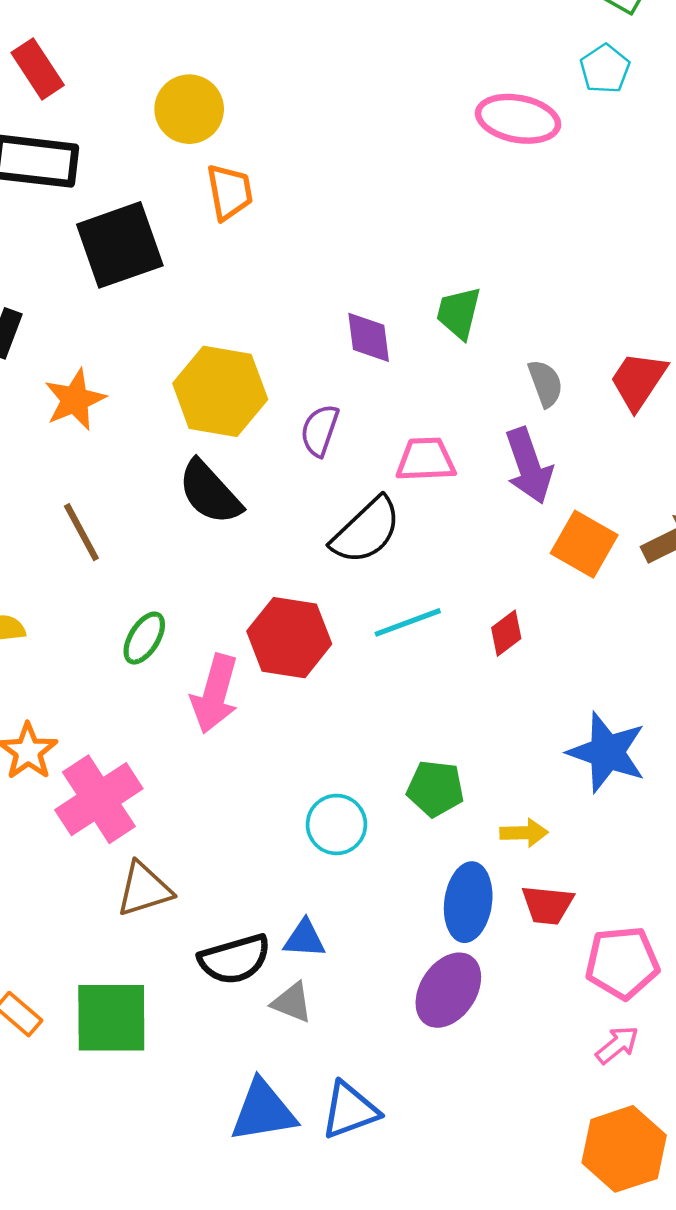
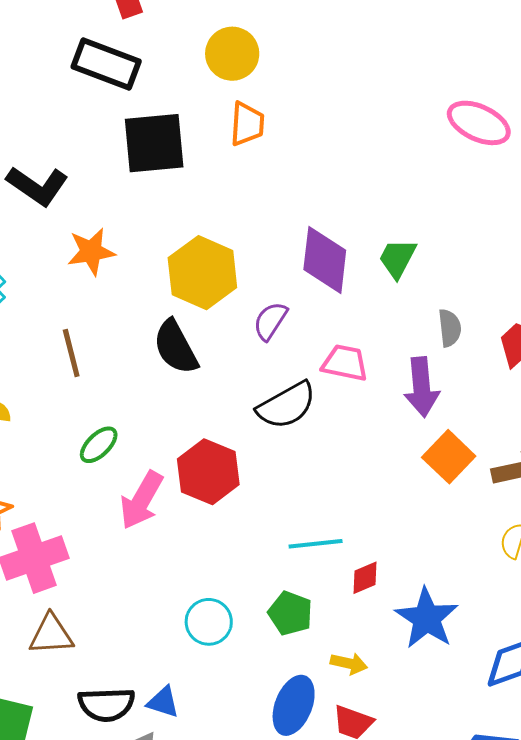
purple diamond: (369, 337) -> (325, 260), size x1.5
cyan line: (408, 622) -> (316, 544), moved
red diamond: (506, 633) -> (365, 578), moved

